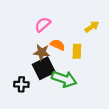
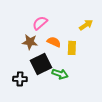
brown star: (42, 52) -> (30, 42), moved
green arrow: (64, 79) -> (60, 74), size x0.7

